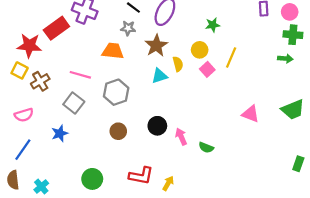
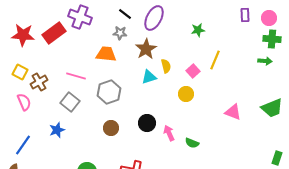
red star: (29, 46) -> (23, 35), moved
yellow circle: (200, 50) -> (186, 94), moved
pink semicircle: (24, 115) -> (24, 102), moved, turned -96

